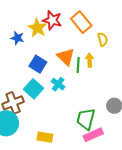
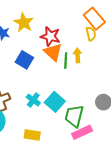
red star: (52, 20) -> (50, 36), moved
orange rectangle: (81, 22) -> (94, 19), moved
cyan cross: (58, 84) -> (33, 100), moved
cyan square: (33, 89) -> (55, 102), moved

